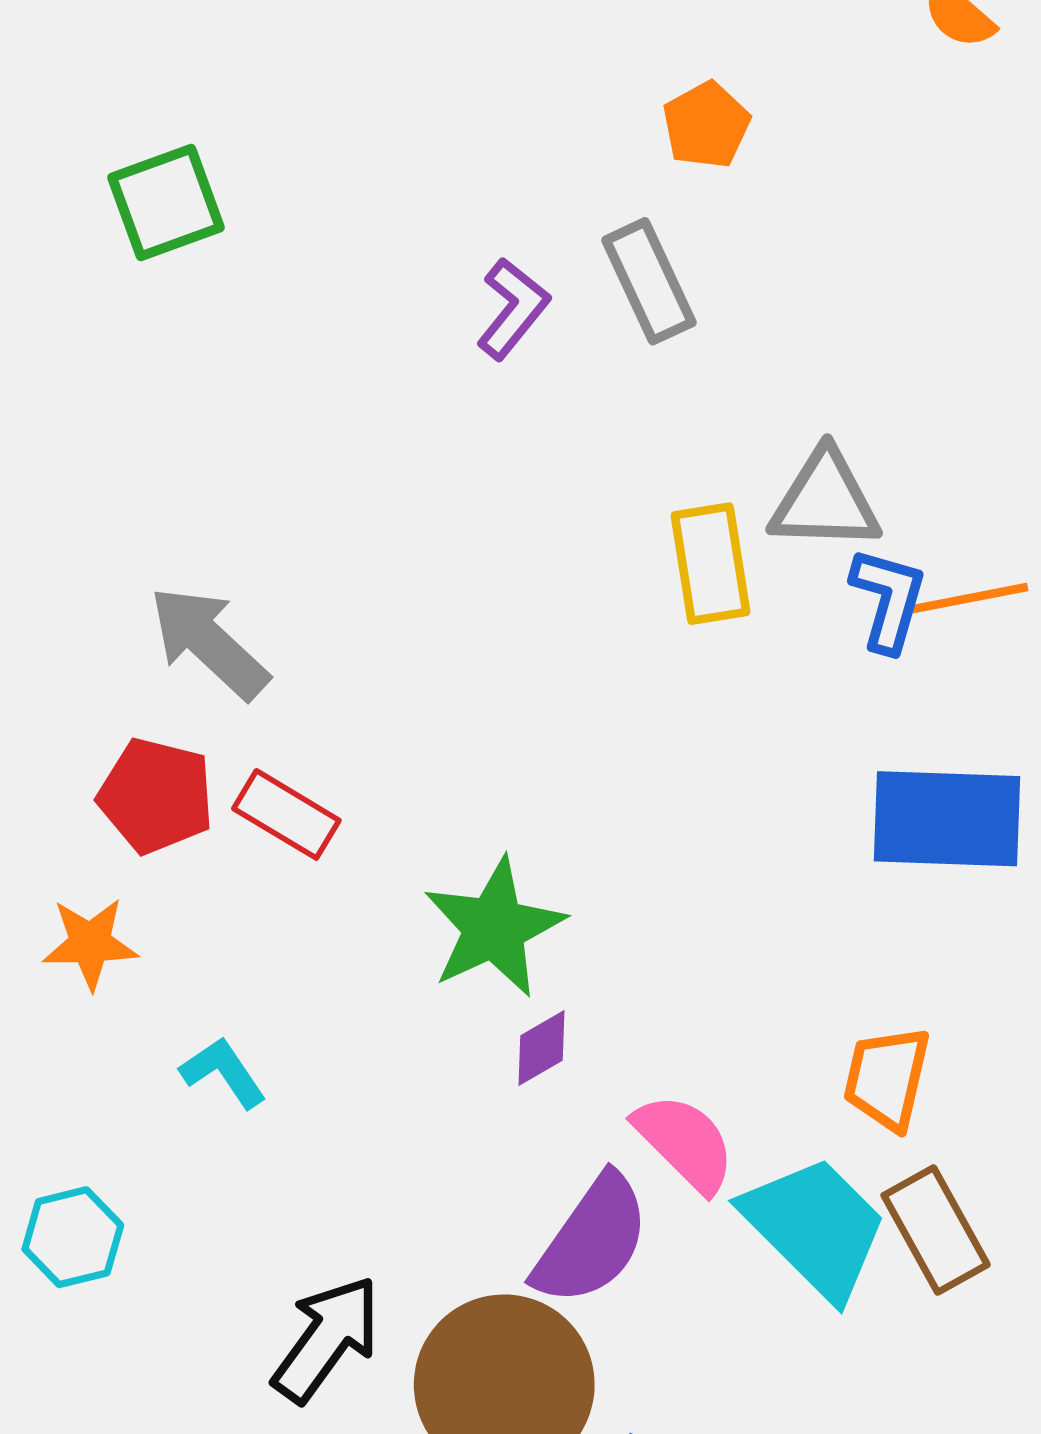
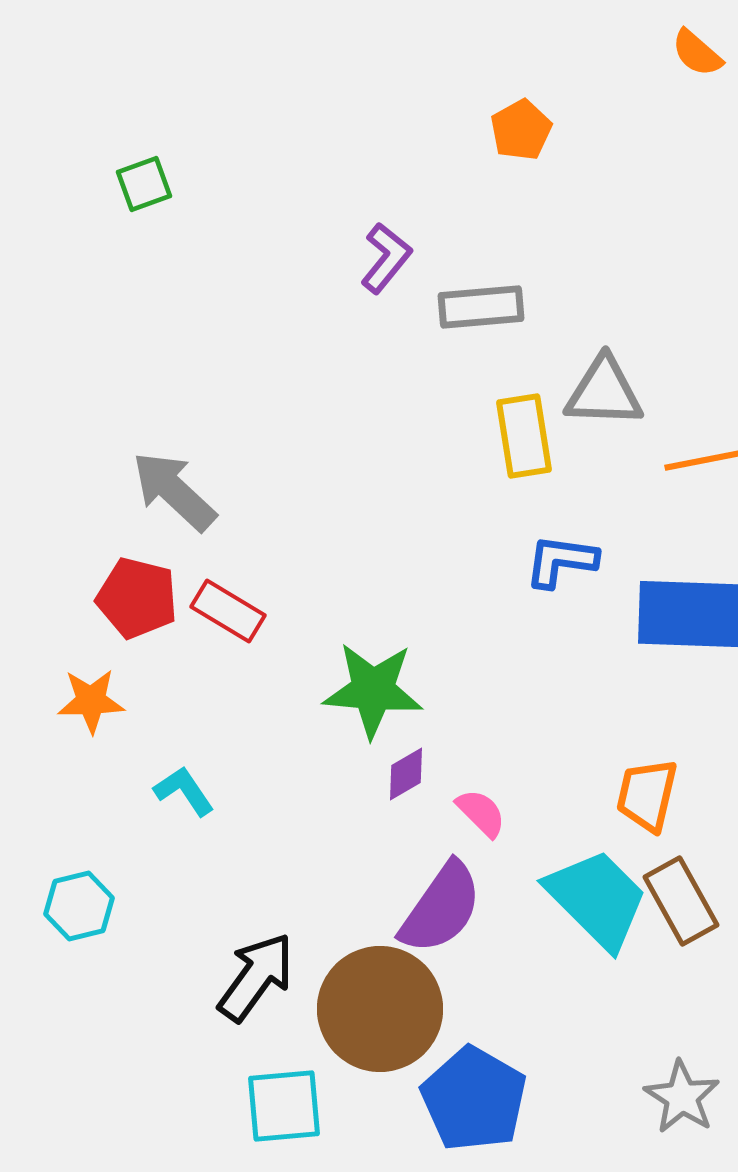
green square: (166, 202) -> (144, 184), size x0.7
gray rectangle: (649, 281) -> (481, 307), moved, turned -70
blue L-shape: (888, 599) -> (561, 561), moved, turned -98
green star: (494, 928) -> (373, 690), turned 30
pink semicircle: (685, 1143) -> (481, 813), moved, size x0.7

